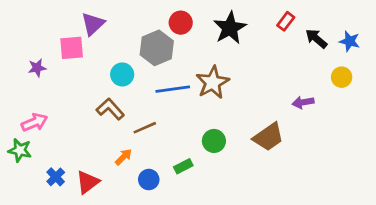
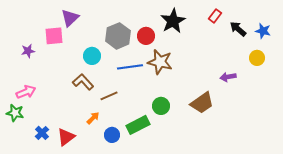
red circle: (181, 23) -> (146, 36), moved
brown star: (213, 82) -> (160, 62), turned -30
green rectangle: (183, 166) -> (138, 125), size x1.6

